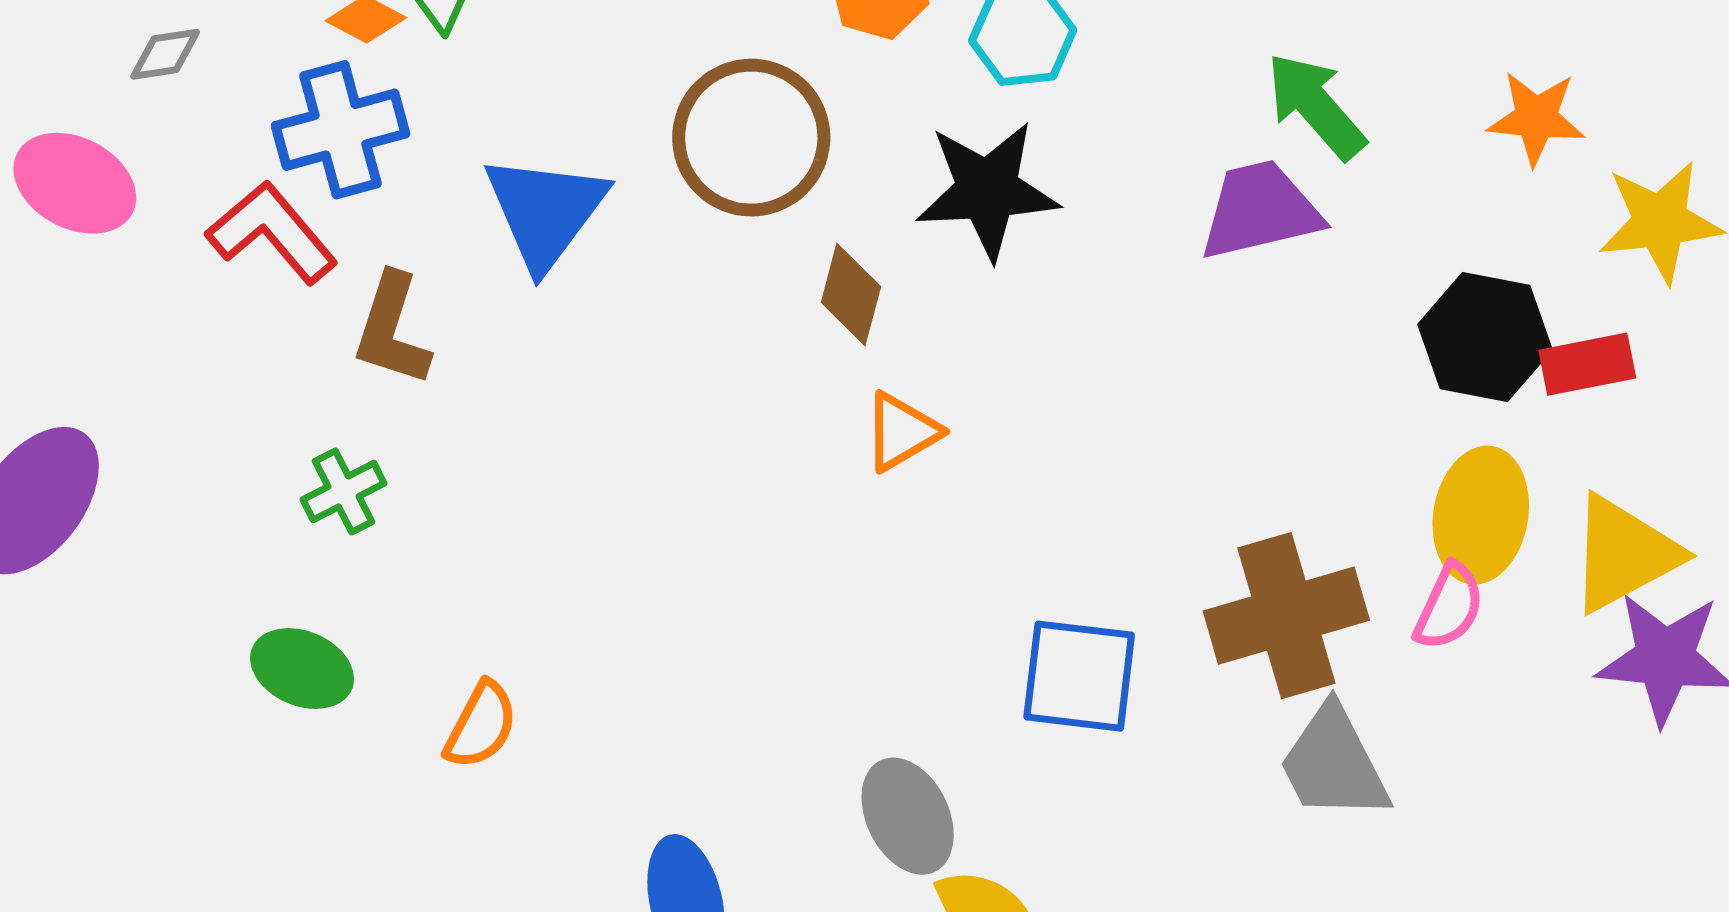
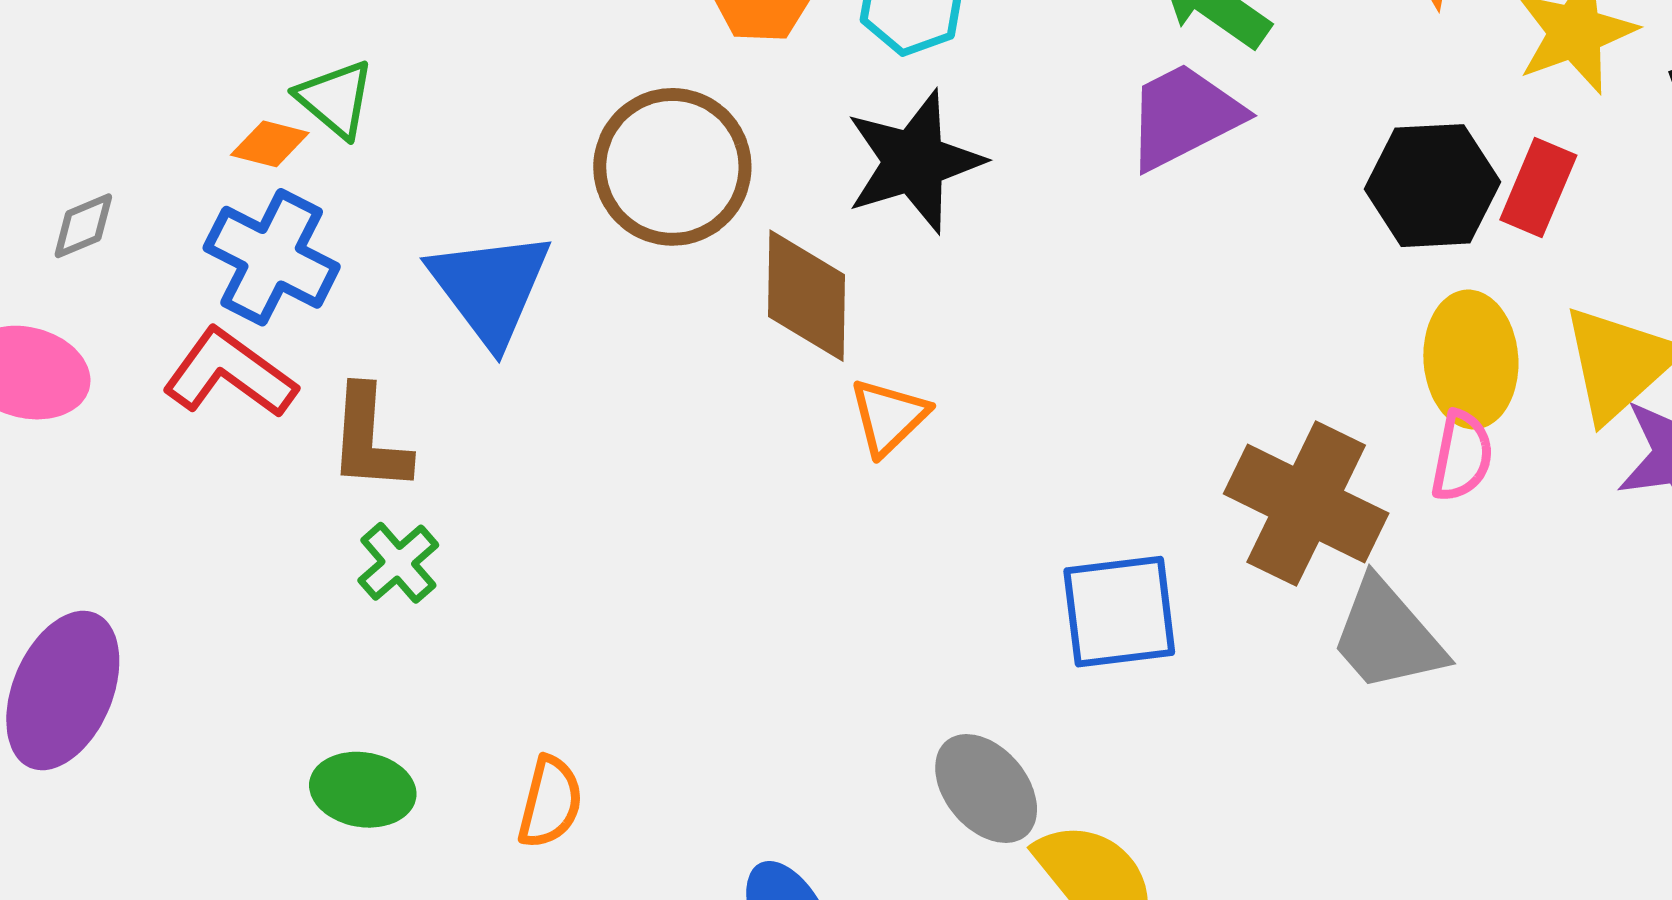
blue cross: (341, 130) -> (272, 257), turned -34
brown diamond: (851, 295) -> (807, 296), size x1.4
red rectangle: (1587, 364) -> (1538, 188), turned -42
green cross: (343, 492) -> (398, 563), moved
brown cross: (1286, 616) -> (1306, 504), turned -34

